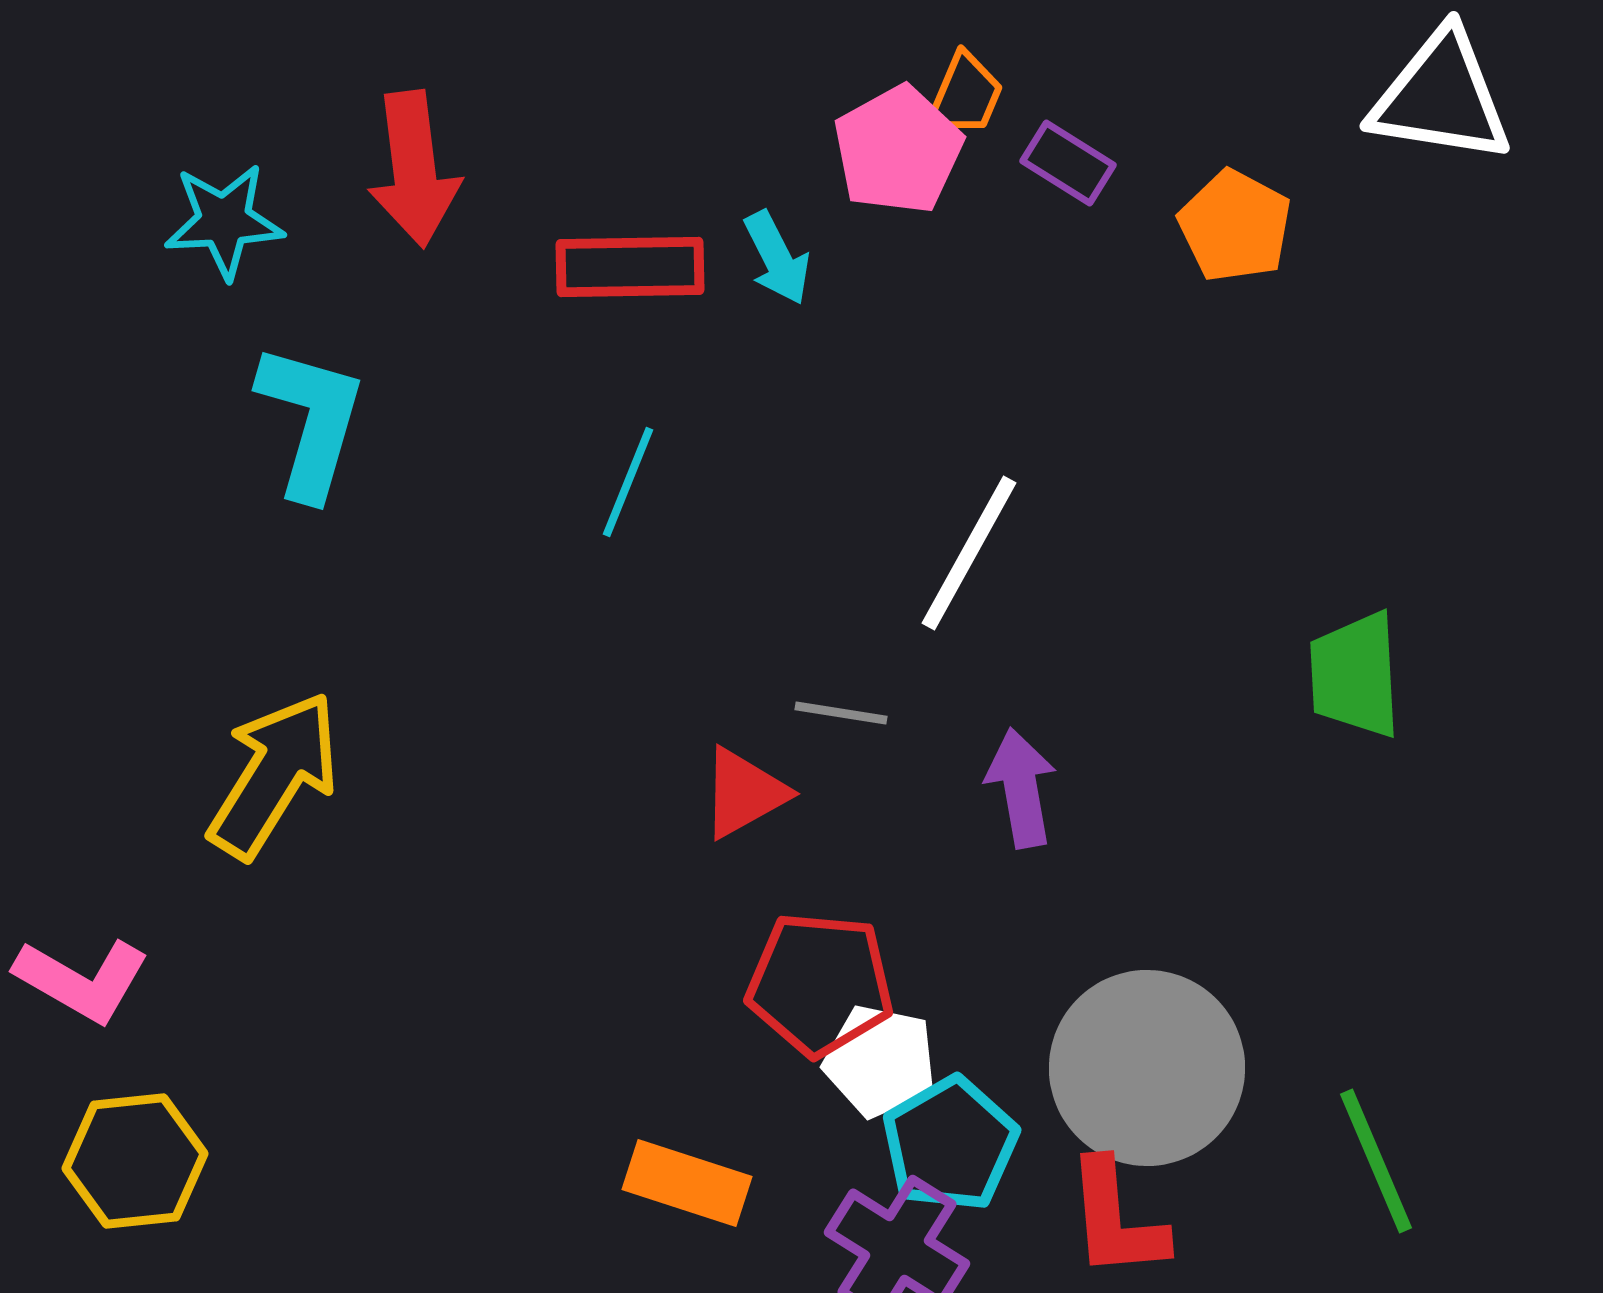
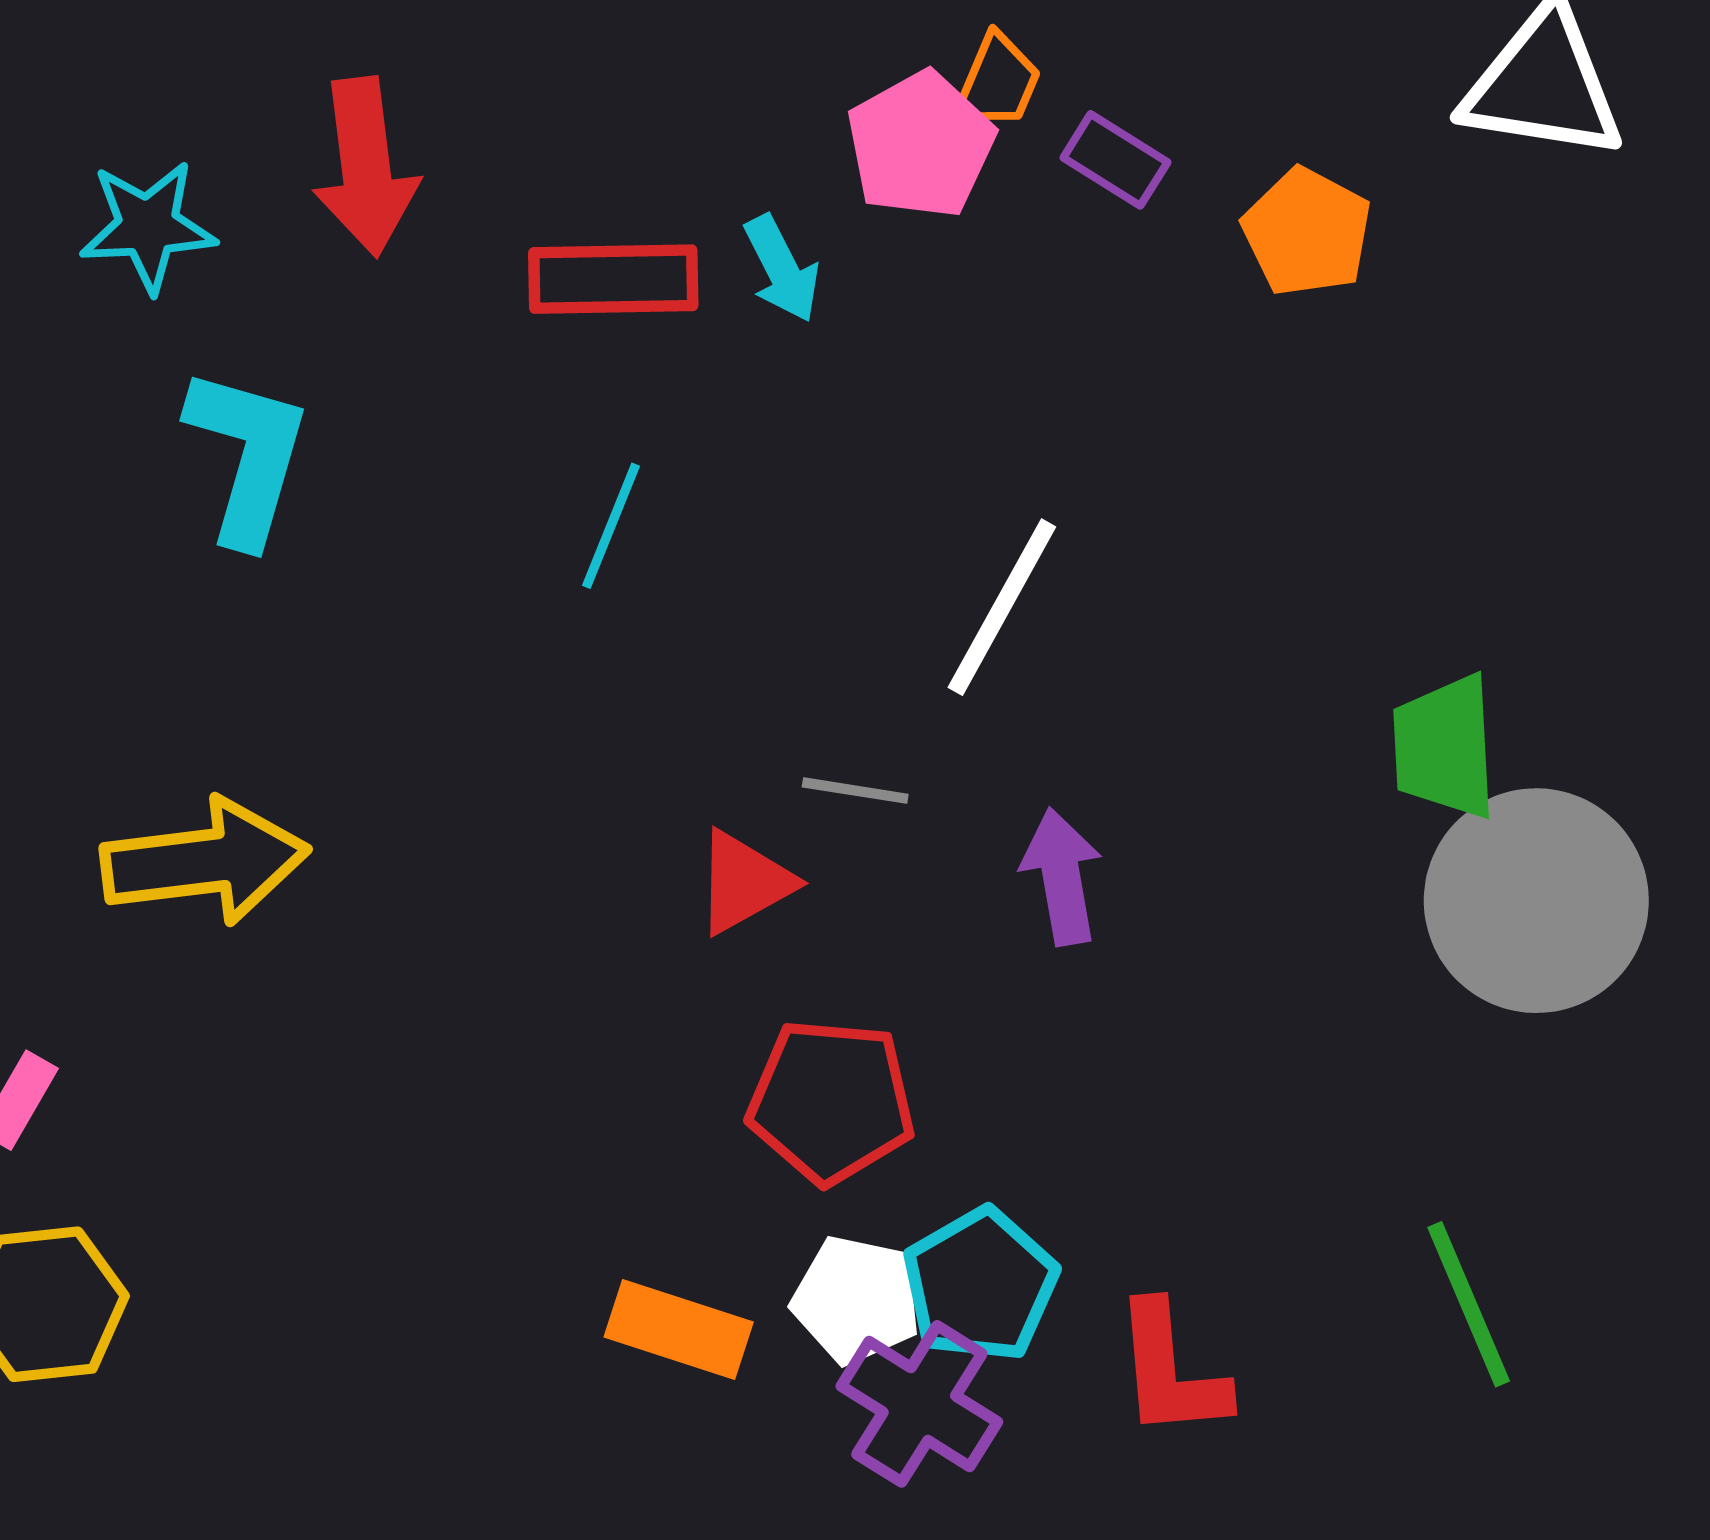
yellow arrow: (274, 775) -> (205, 862), turned 51
white pentagon: (880, 1061) -> (856, 1300), moved
gray circle: (1147, 1068) -> (1536, 901), moved

